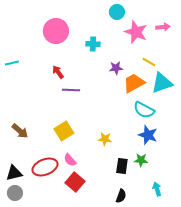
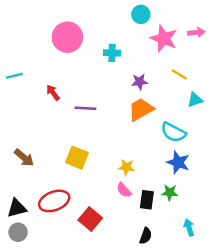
red arrow: (58, 72) -> (53, 93), moved
orange trapezoid: (134, 83) -> (141, 109), moved
cyan triangle: (162, 83) -> (195, 100), size x0.6
yellow square: (64, 131) -> (77, 158), turned -36
pink semicircle: (70, 160) -> (124, 190), moved

